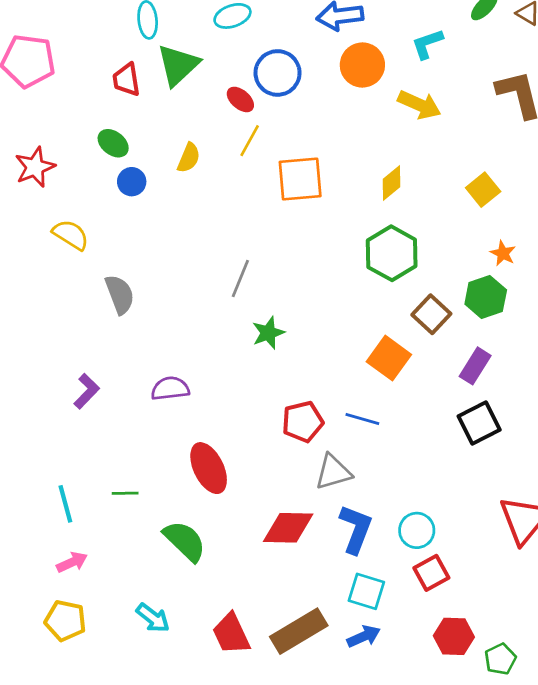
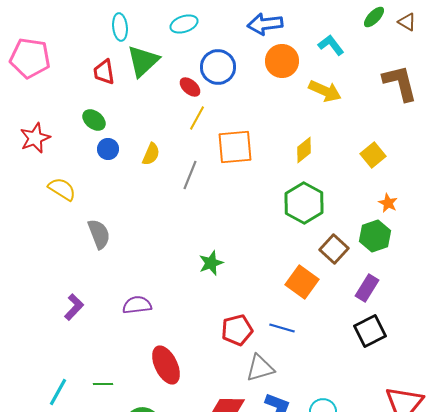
cyan L-shape: (427, 44) -> (331, 45), turned 72
yellow semicircle: (189, 158) -> (151, 154), moved
gray line: (240, 278) -> (190, 175), moved
cyan line: (65, 504) -> (58, 392), turned 44

